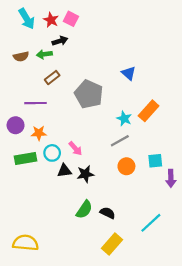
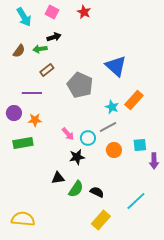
pink square: (71, 19) -> (52, 12), moved
red star: (51, 20) -> (84, 12), moved
brown semicircle: (21, 56) -> (19, 51), turned -40
blue triangle: (129, 73) -> (116, 66), size x1.6
cyan circle: (52, 153) -> (88, 138), moved
black triangle: (64, 171) -> (58, 178), moved

